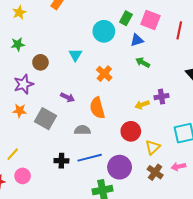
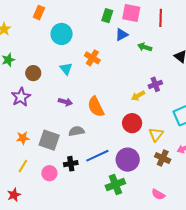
cyan circle: (104, 31) -> (62, 34), moved
cyan triangle: (75, 55) -> (66, 69), moved
green arrow: (143, 62) -> (145, 47), moved
orange cross: (104, 74) -> (92, 58), moved
orange star: (20, 111) -> (23, 138), moved
gray square: (46, 119) -> (49, 140), moved
gray semicircle: (82, 130) -> (76, 131), moved
pink circle: (23, 176) -> (49, 173), moved

